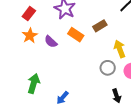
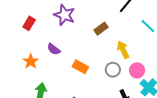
orange rectangle: (76, 35) -> (80, 67), moved
orange star: (30, 36) -> (31, 61), moved

